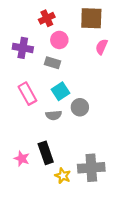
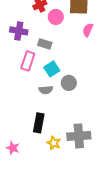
pink circle: (59, 40) -> (56, 17), moved
pink rectangle: (27, 94) -> (28, 61), moved, turned 48
black rectangle: (46, 153) -> (39, 123), turned 30
pink star: (22, 159) -> (13, 148), moved

